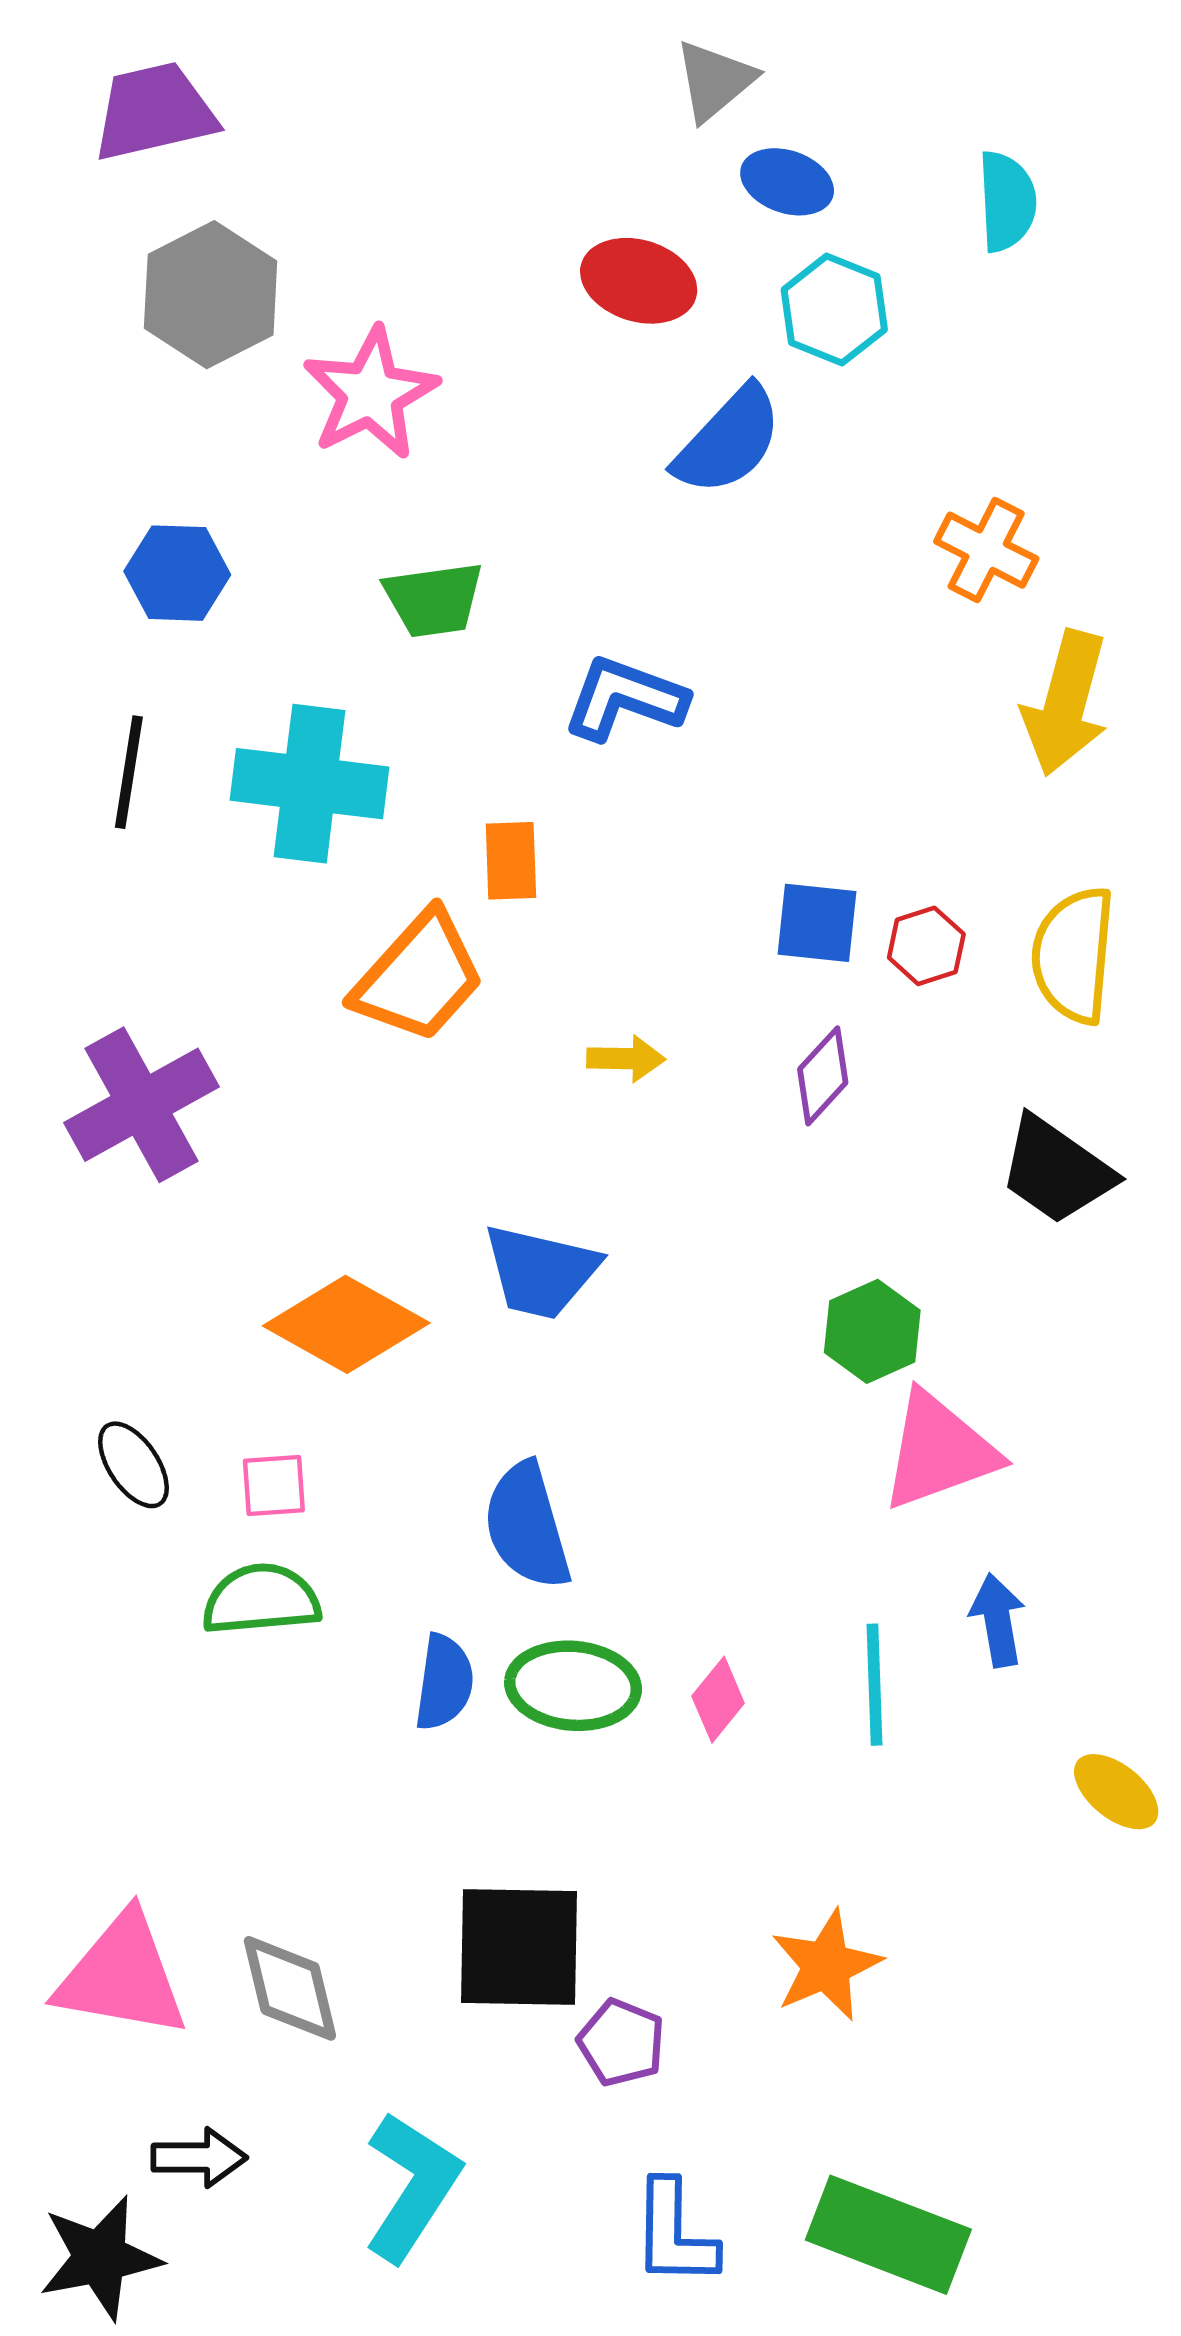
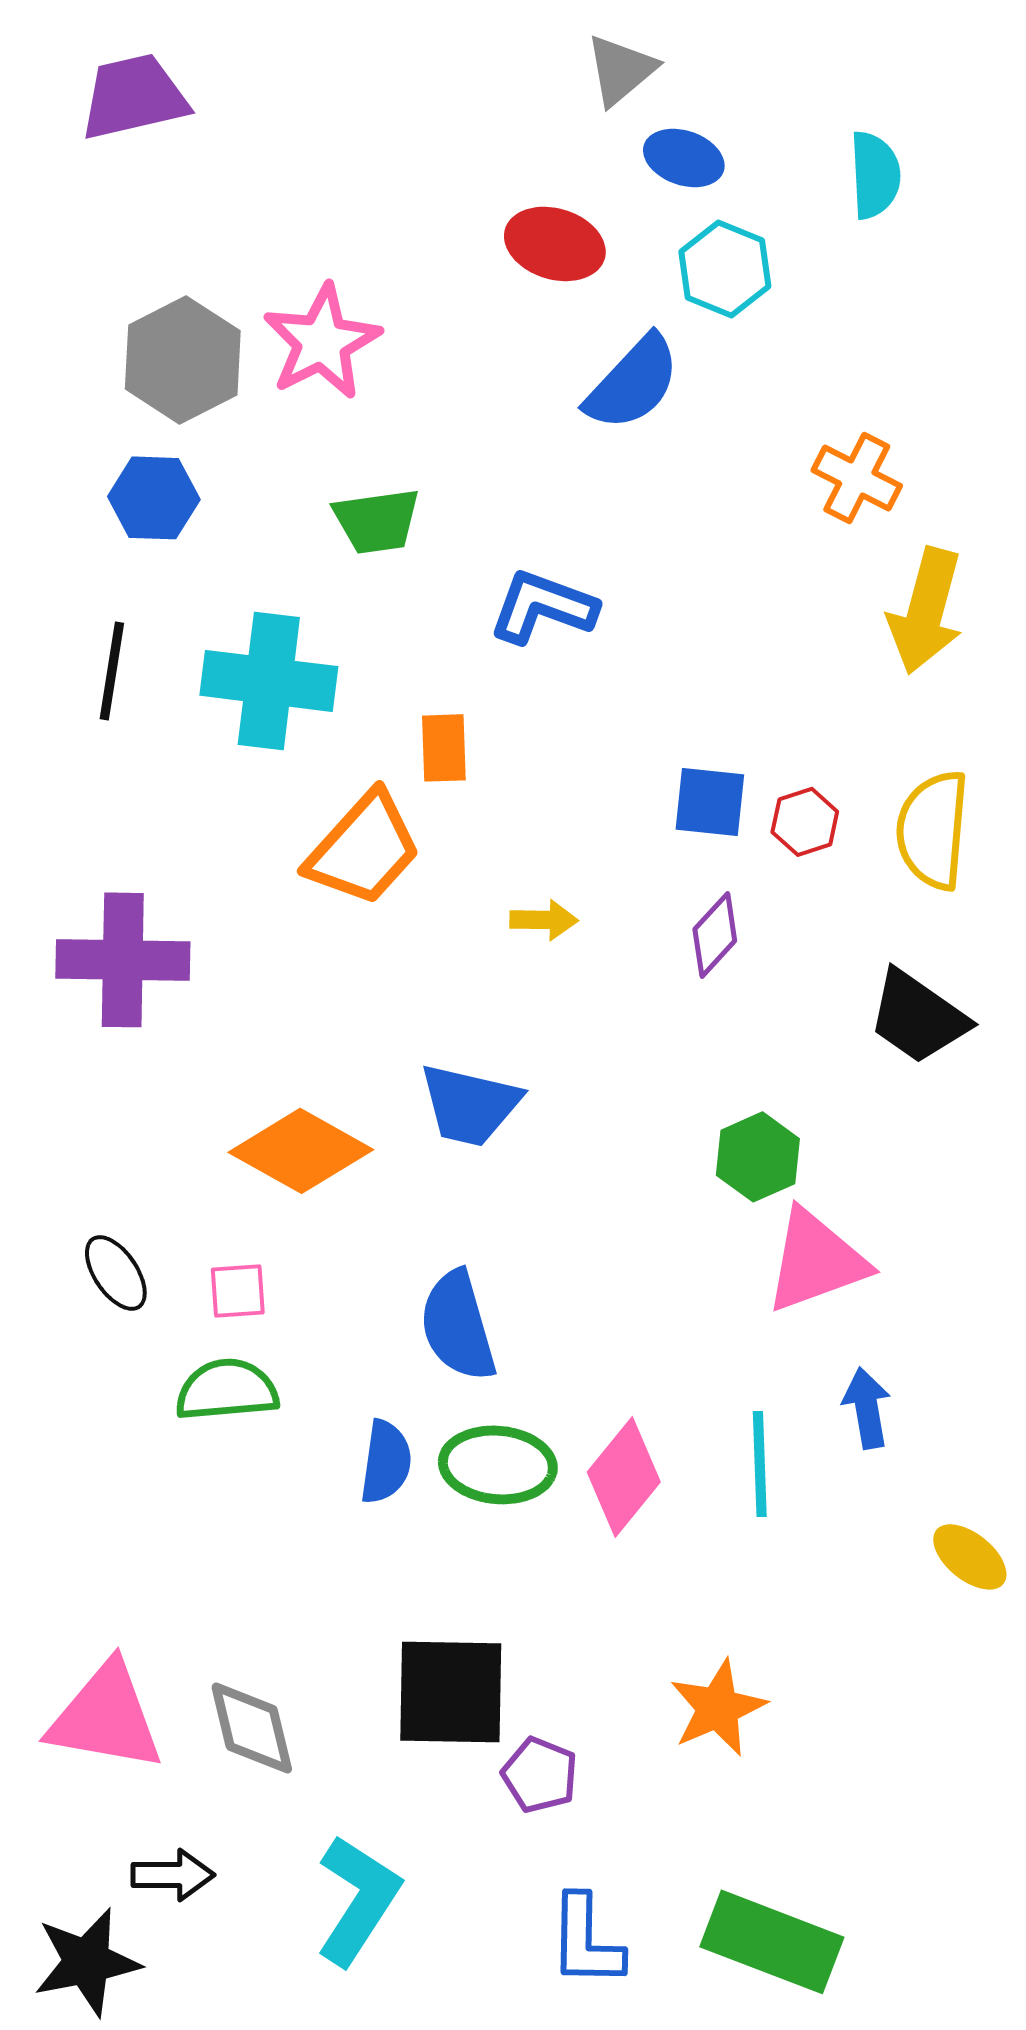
gray hexagon: (211, 295) -> (183, 360), moved
purple cross: (142, 1105) -> (123, 960), turned 30
pink diamond: (718, 1700) -> (624, 1477), size x1.6

